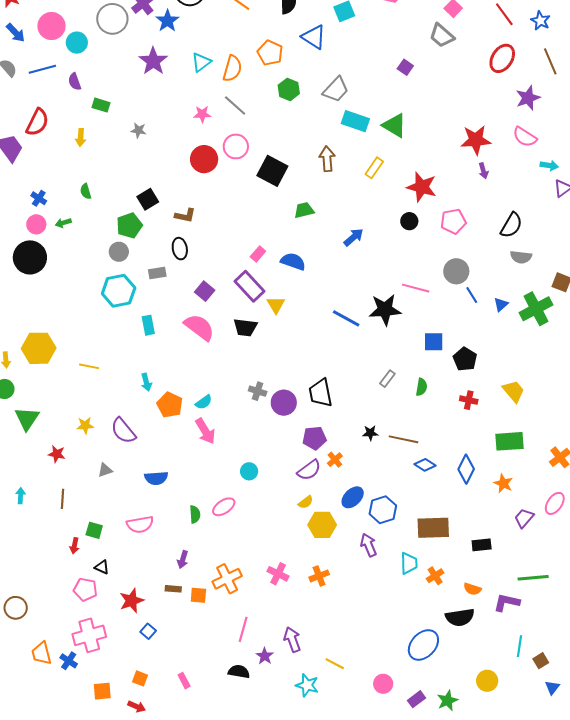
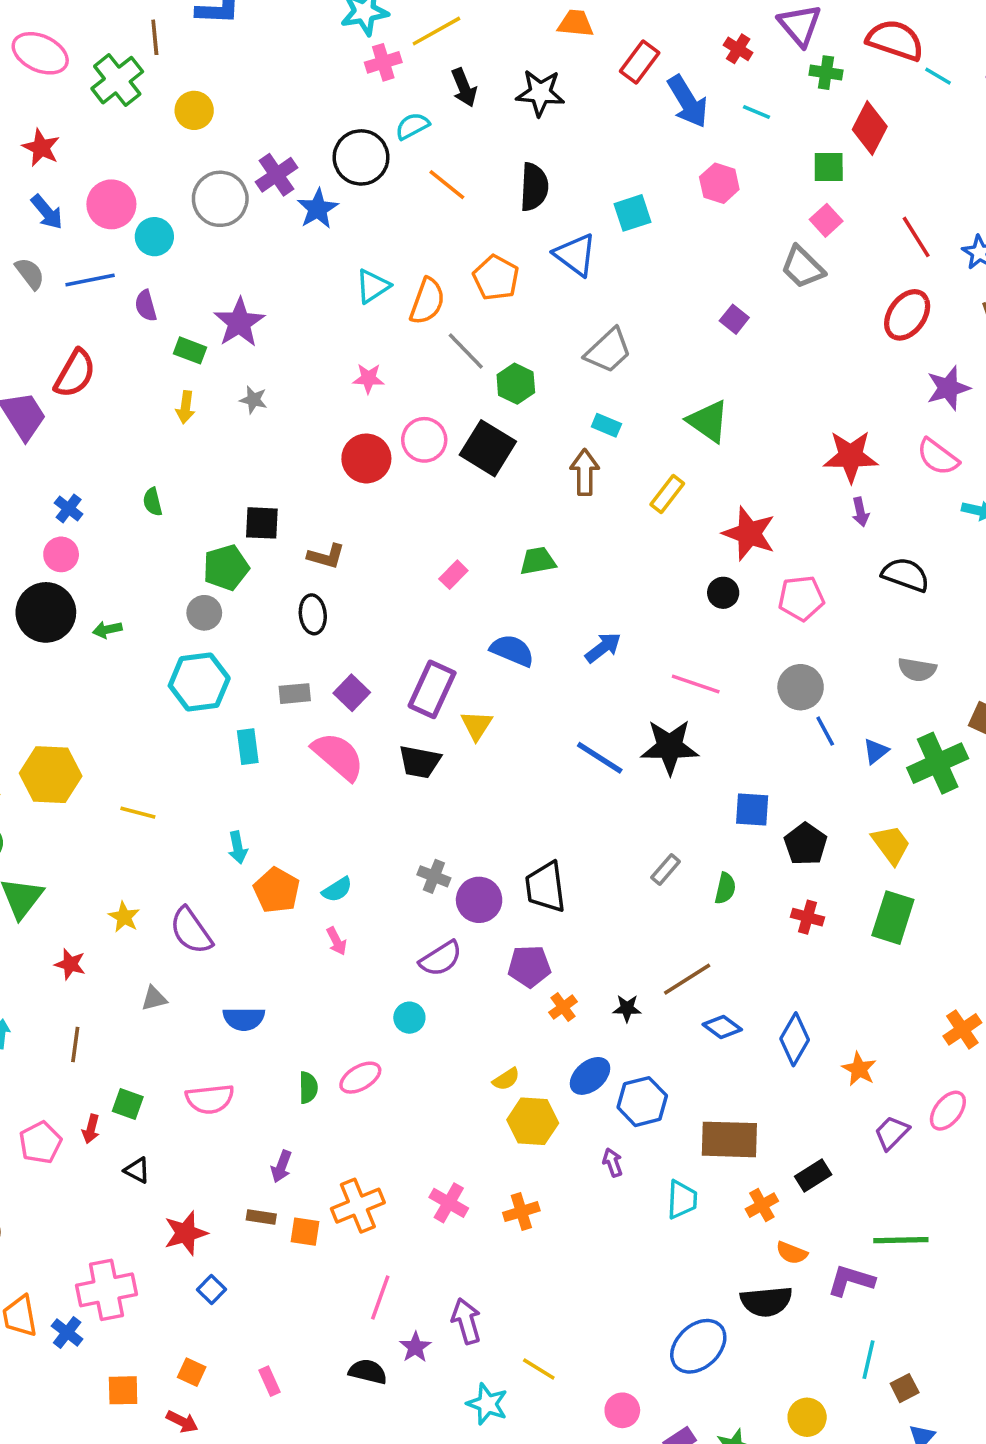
purple star: (153, 61) -> (239, 323), moved
green hexagon: (289, 89) -> (516, 384), moved
gray line: (235, 106) -> (466, 351), moved
cyan rectangle: (355, 121) -> (606, 425), moved, size x0.6
yellow arrow: (81, 137) -> (185, 407), moved
black square: (272, 171) -> (488, 448), moved
black square: (148, 199) -> (262, 523), turned 30
green arrow: (63, 223) -> (107, 630), moved
black semicircle: (511, 225) -> (906, 575), moved, turned -104
blue arrow: (354, 237) -> (603, 648), moved
pink rectangle: (258, 254) -> (453, 575), moved
gray rectangle: (157, 273) -> (295, 694), moved
purple rectangle: (250, 286) -> (432, 689), turned 64
pink line: (416, 288) -> (696, 684), moved
yellow trapezoid: (514, 391) -> (891, 845), moved
yellow star: (85, 425) -> (124, 917), turned 30
pink arrow: (205, 431) -> (337, 941), size x0.6
black star: (370, 433) -> (627, 1008), moved
brown line: (403, 439) -> (687, 979), turned -48
green rectangle: (510, 441) -> (893, 918), moved, turned -72
purple semicircle: (309, 470) -> (441, 959), moved
purple arrow: (369, 545) -> (613, 1162), size x0.7
black rectangle: (482, 545) -> (813, 1175), turned -30
orange cross: (435, 576) -> (762, 1205), moved
pink pentagon: (85, 589) -> (40, 1143), moved, turned 30

